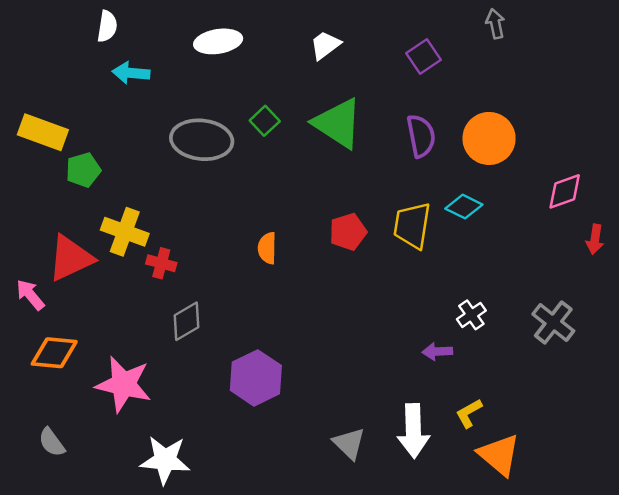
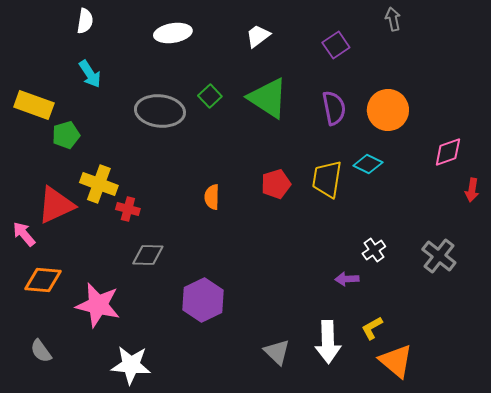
cyan arrow: (131, 73) -> (90, 74), moved, turned -128
gray diamond: (187, 321) -> (148, 255), turned 32

